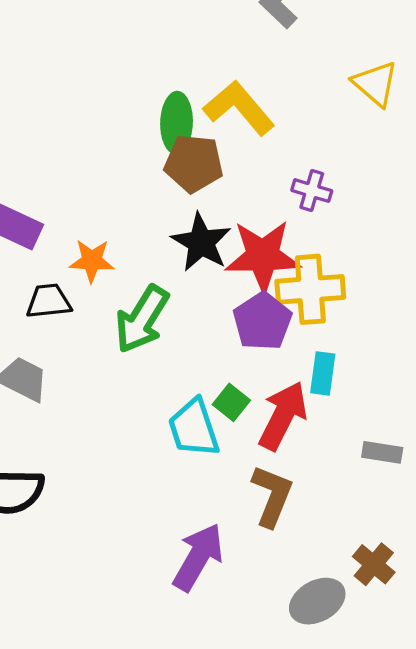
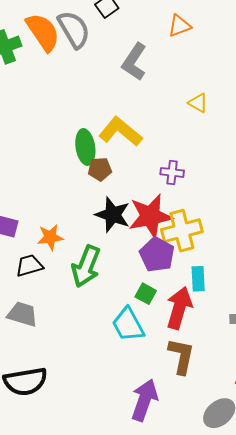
yellow triangle: (375, 84) -> (198, 103), size x0.7
brown pentagon: (194, 163) -> (100, 169), size x0.7
green square: (231, 402) -> (146, 294), moved

